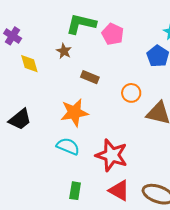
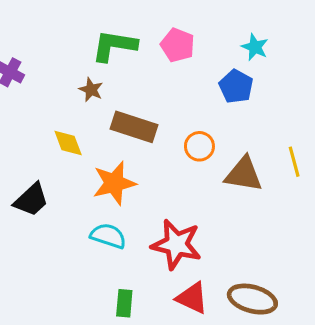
pink pentagon: (113, 34) -> (178, 45), moved
yellow diamond: (29, 64) -> (68, 143), moved
brown rectangle: (90, 77) -> (134, 127), size x1.6

